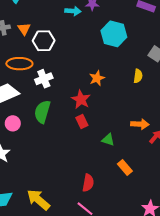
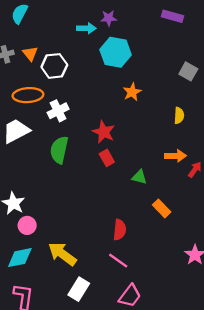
cyan hexagon: (114, 34) -> (116, 52), moved
yellow semicircle: (138, 76) -> (179, 116), moved
orange star: (97, 78) -> (132, 92), moved
pink circle: (13, 123) -> (27, 225), moved

